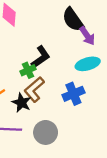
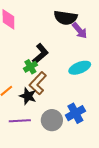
black semicircle: (73, 20) -> (66, 18), turned -40
cyan ellipse: (88, 64) -> (80, 68), moved
blue cross: (73, 94) -> (75, 113), moved

